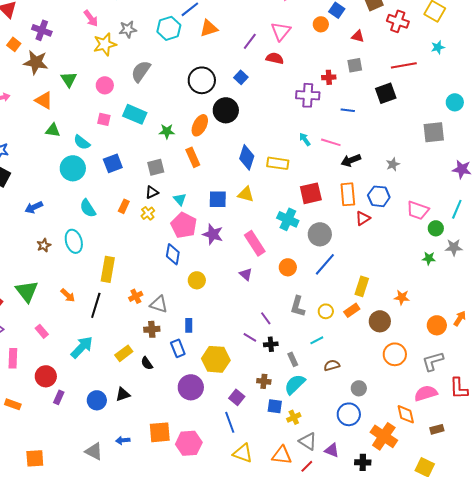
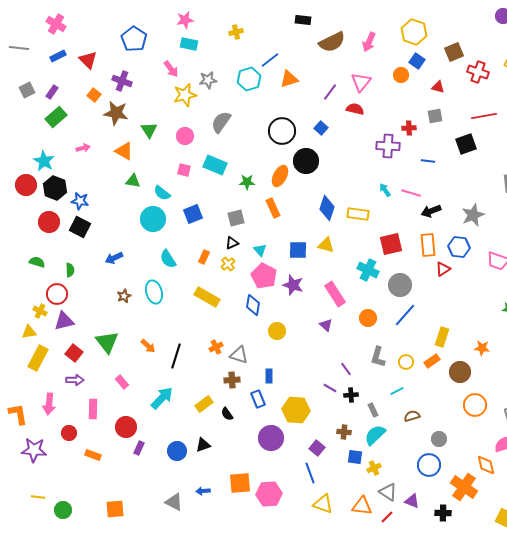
gray star: (393, 164) -> (473, 215), size x1.6
yellow rectangle: (108, 269) -> (207, 297), moved, turned -70

